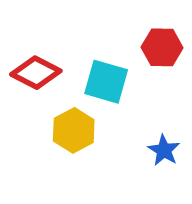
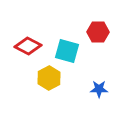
blue star: (164, 150) -> (99, 89), turned -30

